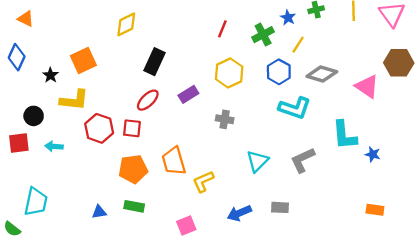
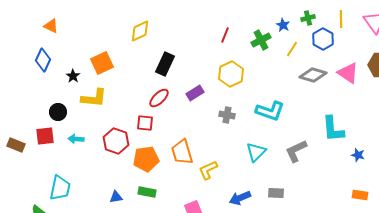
blue hexagon: (279, 72) -> (323, 39), moved
pink triangle: (367, 87) -> (348, 73), moved
cyan L-shape: (295, 108) -> (270, 111), moved
red hexagon: (99, 128) -> (116, 141), moved
blue star: (373, 154) -> (358, 155), moved

